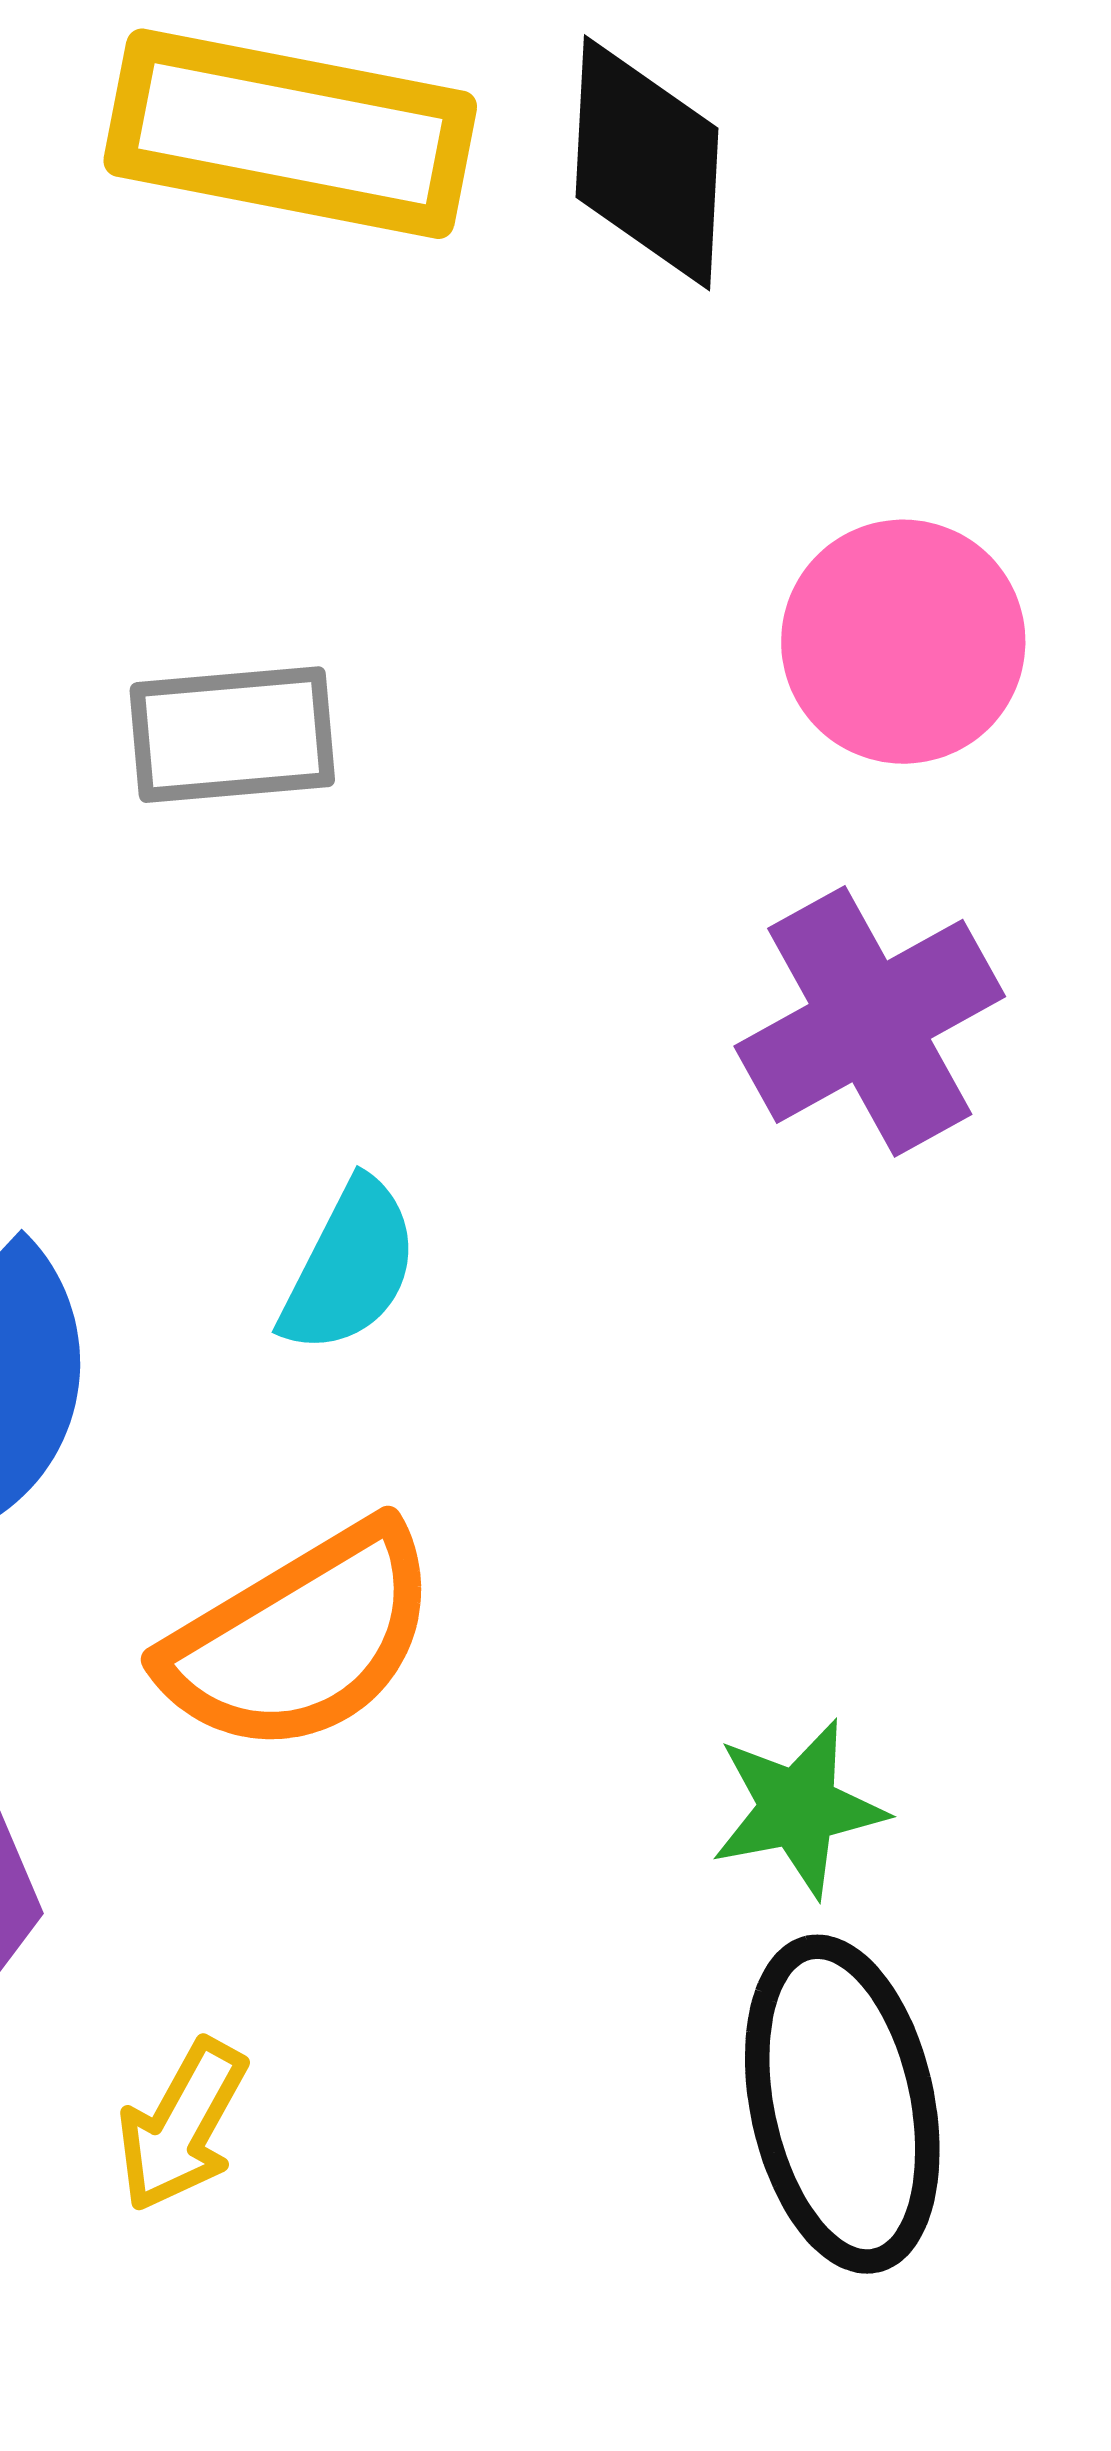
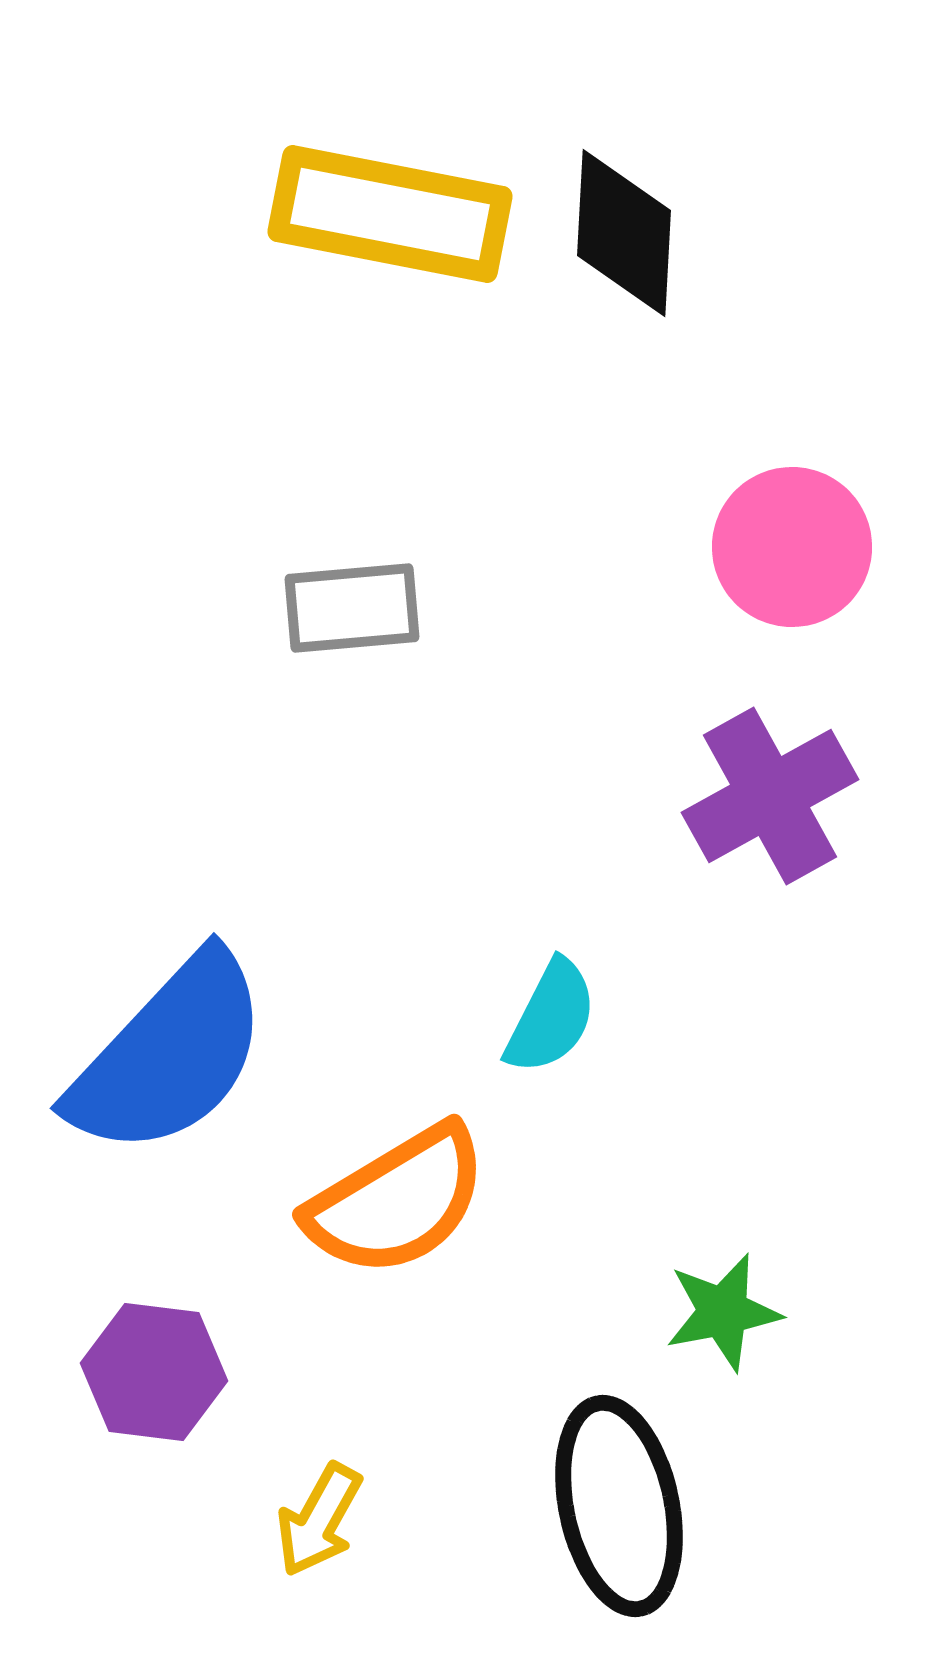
cyan semicircle: (350, 1267) -> (551, 1017), moved
black ellipse: (842, 2104) -> (619, 1506), moved

